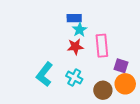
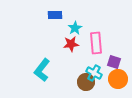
blue rectangle: (74, 18) -> (55, 15), moved
cyan cross: (74, 77) -> (94, 73), moved
brown circle: (103, 90) -> (86, 82), moved

